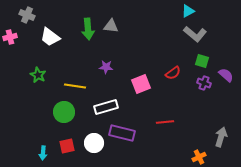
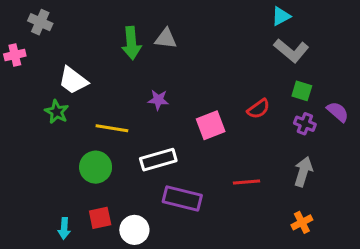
white trapezoid: (50, 37) -> (73, 80), moved
gray arrow: (221, 137) -> (303, 172), moved
white circle: (94, 143) -> (134, 230), moved
orange cross: (199, 157) -> (302, 222), moved

